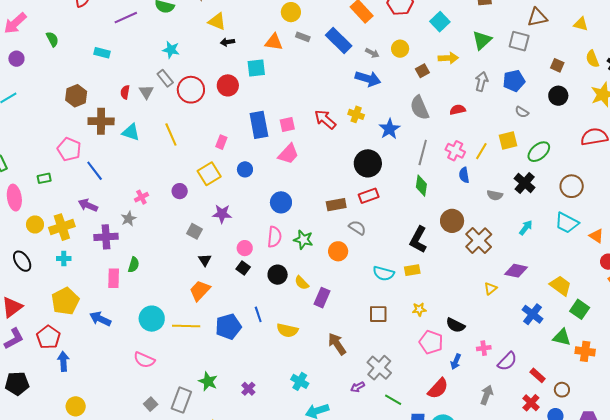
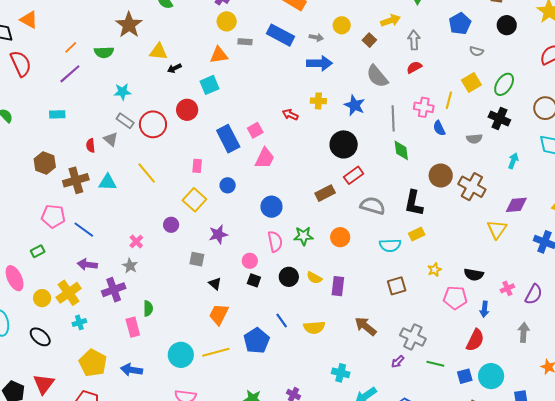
gray arrow: (481, 82) -> (414, 40), moved
red arrow: (325, 119) -> (290, 115), size x0.7
gray semicircle: (357, 228) -> (373, 206), moved, size x1.4
yellow triangle: (491, 288) -> (497, 229), size x1.5

